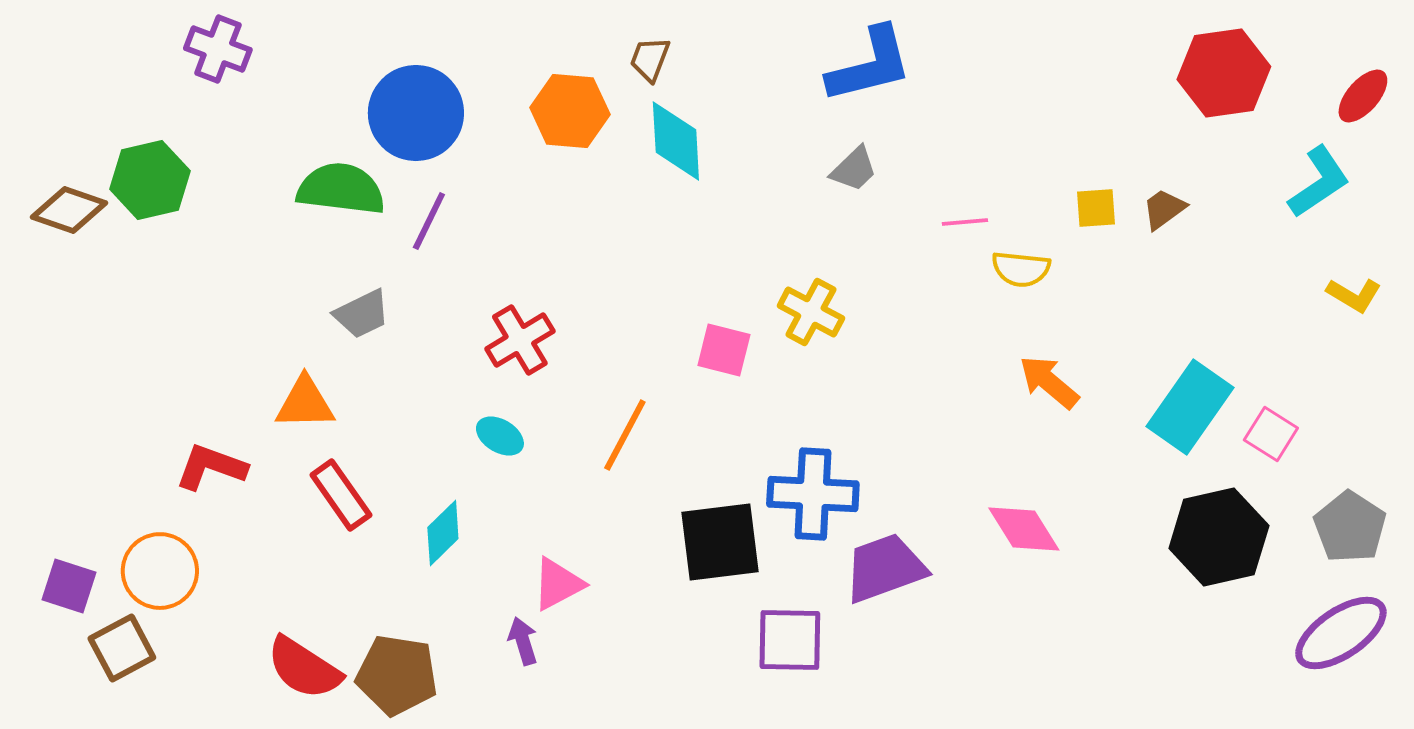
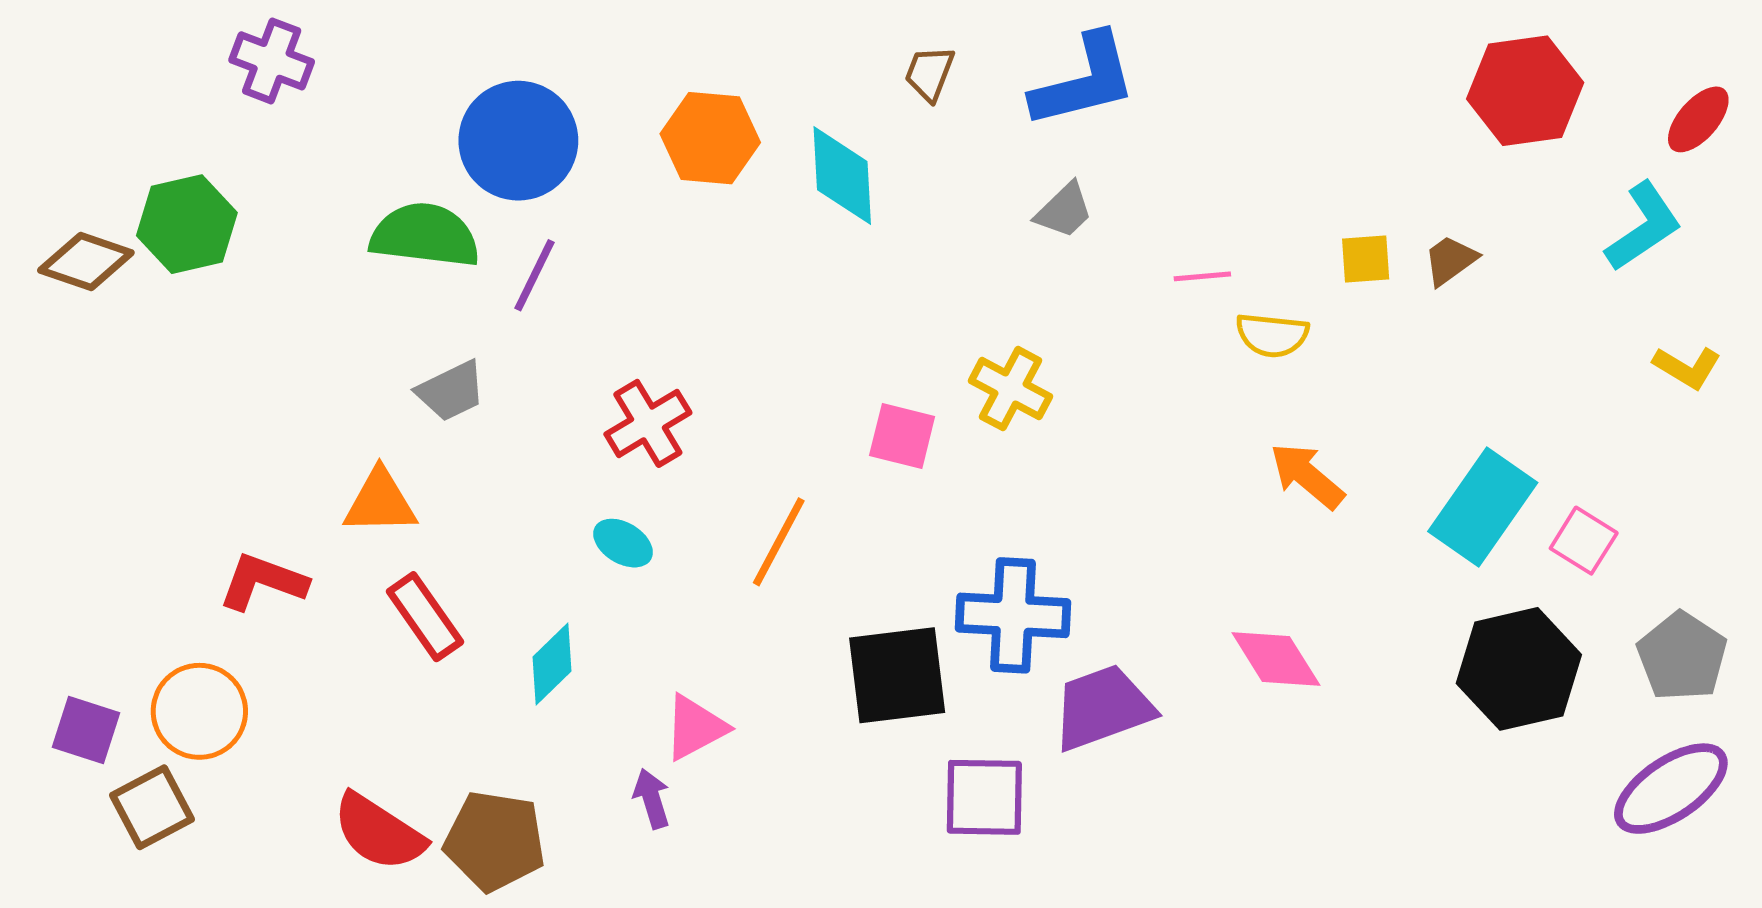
brown trapezoid: (650, 59) -> (930, 73), moved

